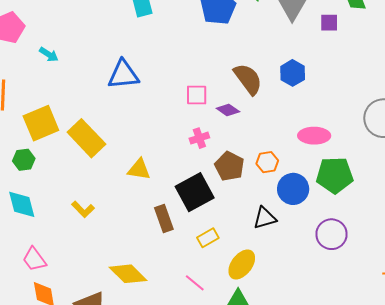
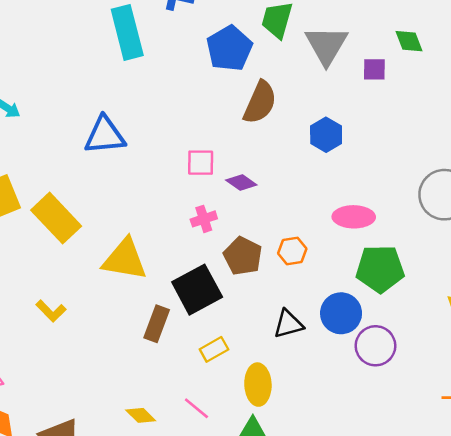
brown semicircle: (248, 79) -> (260, 102), moved, turned 60
yellow triangle: (139, 169) -> (125, 259), size x1.5
blue circle: (293, 189) -> (341, 313), moved
brown rectangle: (164, 218) -> (157, 324), turned 40
yellow ellipse: (242, 264) -> (258, 385), turned -40
yellow diamond: (128, 274) -> (141, 415), moved, size x0.6

